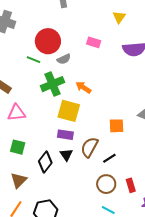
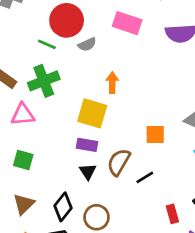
pink rectangle: (94, 42) -> (127, 23), size x1.5
green cross: (52, 84) -> (44, 81), moved
orange arrow: (83, 87) -> (112, 83), turned 56
black diamond: (45, 162) -> (63, 207), moved
brown circle: (106, 184) -> (96, 217), moved

